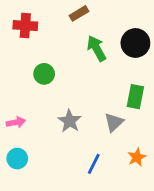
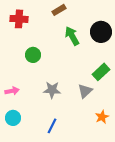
green rectangle: (135, 97) -> (101, 72), turned 36
gray star: (70, 121) -> (52, 90), turned -30
blue line: (94, 164) -> (52, 126), moved

